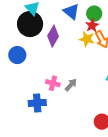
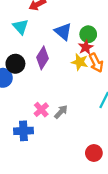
black circle: (30, 24) -> (15, 64), moved, size x0.7
pink cross: (53, 83) -> (41, 110), turned 32

